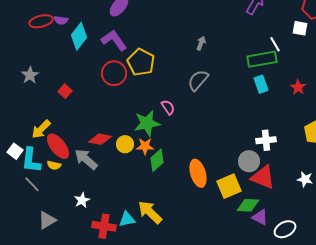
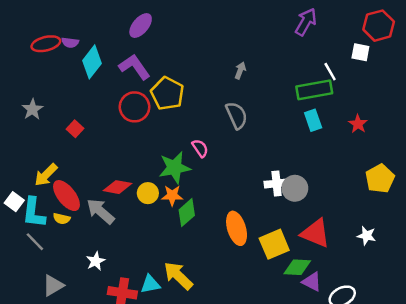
gray semicircle: (198, 80) -> (237, 115), turned 115
white cross: (266, 140) -> (277, 183), moved
gray circle: (249, 161) -> (295, 188), moved

